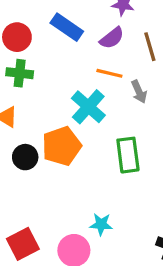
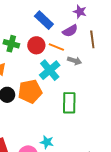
red circle: (17, 37) -> (36, 45), moved
orange line: (109, 73) -> (56, 47), moved
gray arrow: (139, 92) -> (75, 61), moved, turned -56

